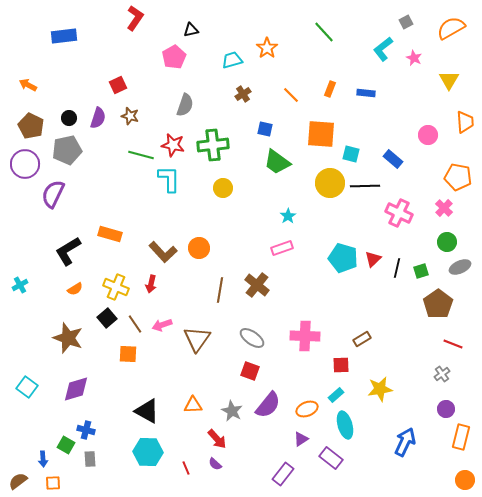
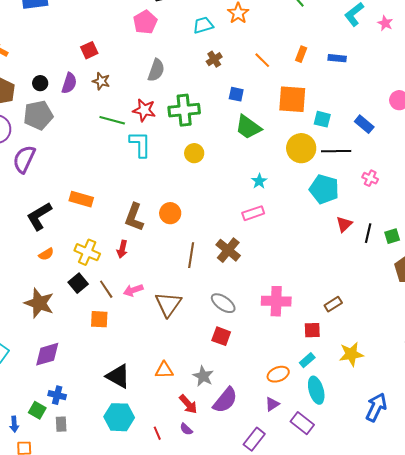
pink cross: (399, 213) -> (370, 178), size x0.6
brown L-shape: (163, 252) -> (134, 217), turned 64
cyan pentagon: (343, 258) -> (324, 189), moved
purple semicircle: (268, 405) -> (225, 400), moved

